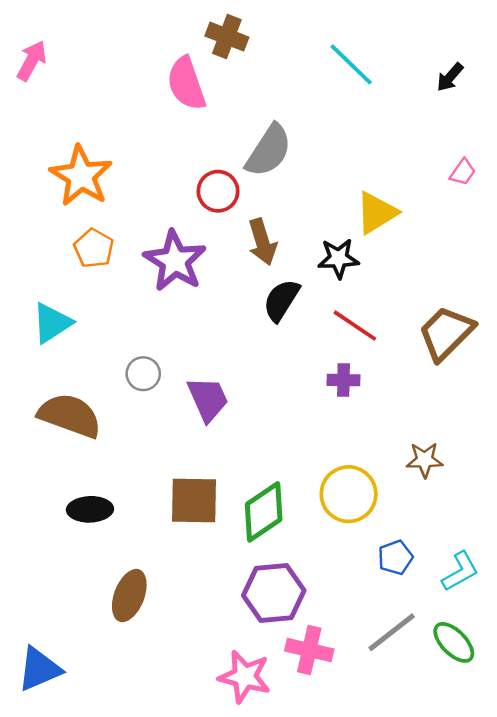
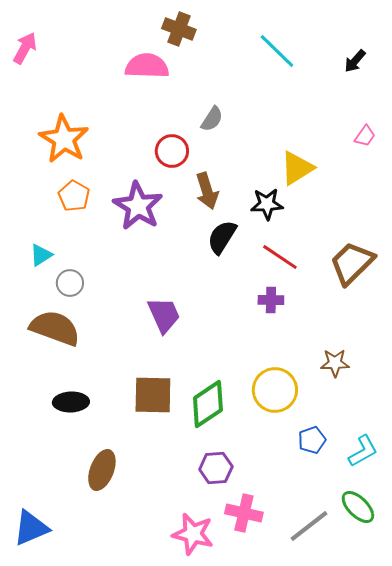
pink semicircle: (186, 83) -> (147, 66), turned 111
gray semicircle: (269, 151) -> (212, 119), size x0.6
cyan triangle: (52, 323) -> (41, 255), size x0.7
gray circle: (143, 374) -> (70, 283), moved
purple hexagon: (274, 593) -> (216, 468), size x0.7
gray line: (392, 632) -> (309, 526), moved

